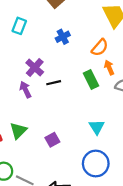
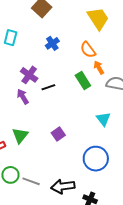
orange semicircle: (100, 48) -> (88, 50), turned 108
cyan triangle: (97, 127) -> (103, 119), moved
purple square: (52, 140) -> (58, 134), moved

